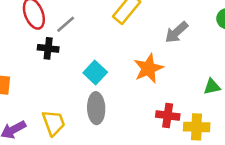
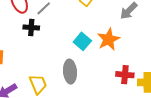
cyan square: (95, 73) -> (82, 41), moved

